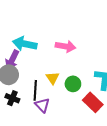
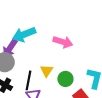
cyan arrow: (25, 44) -> (24, 34), turned -40

